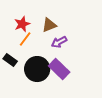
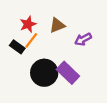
purple arrow: (59, 42) -> (83, 39), moved
black rectangle: (10, 60) -> (17, 47), moved

